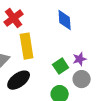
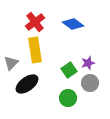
red cross: (14, 18) -> (35, 22), moved
blue diamond: (65, 20) -> (73, 24), turned -50

